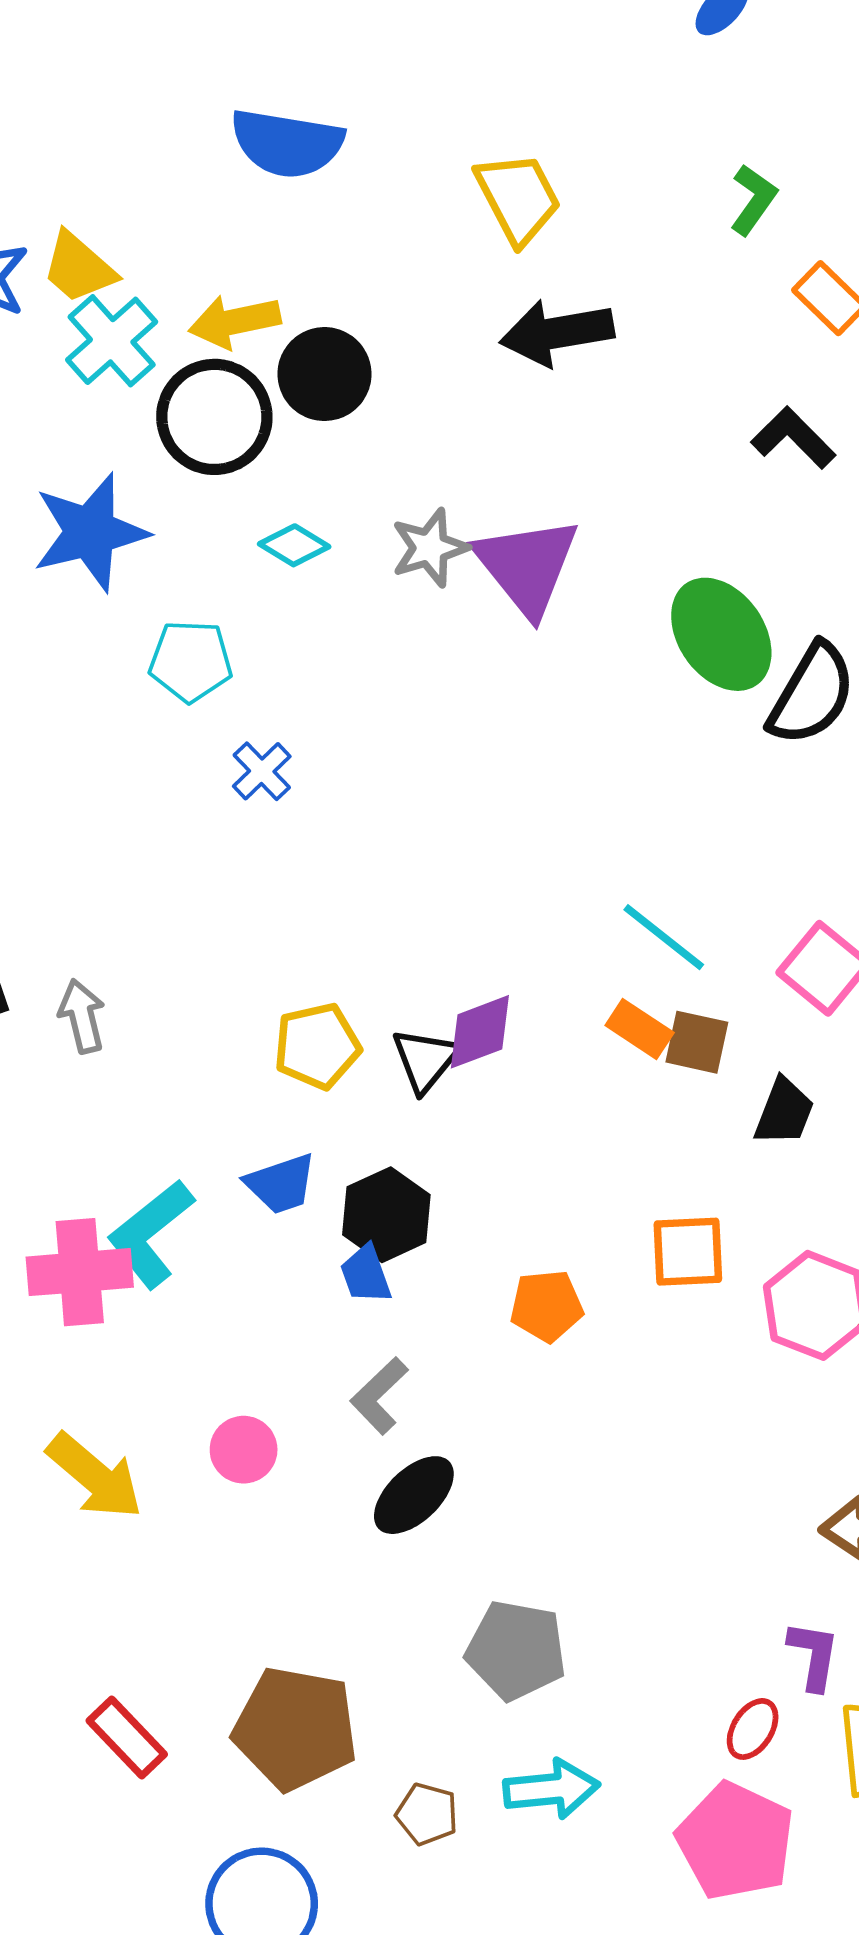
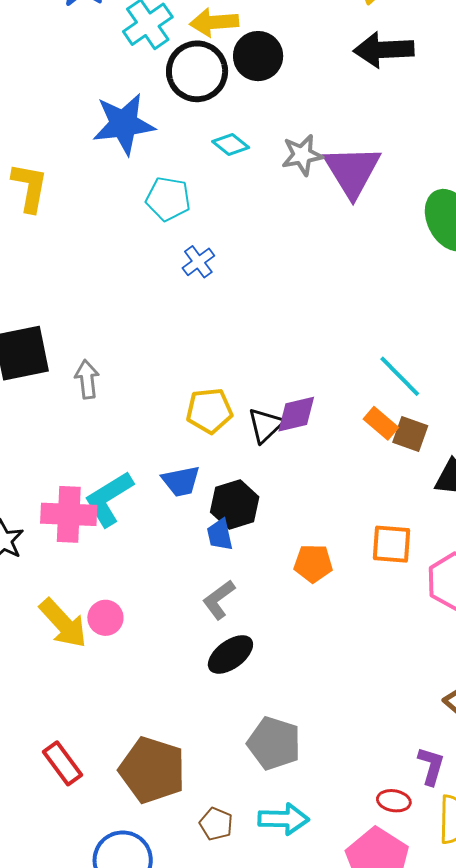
pink circle: (244, 1450) -> (105, 618), moved
red ellipse: (753, 1729) -> (394, 801), turned 60

